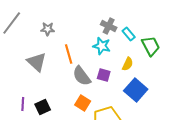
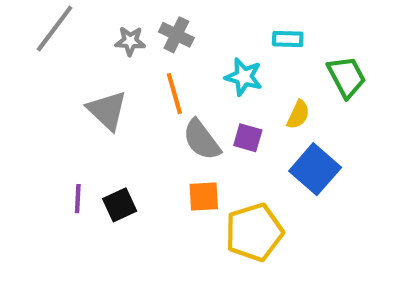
gray cross: (109, 26) -> (176, 35), moved
cyan rectangle: (129, 34) -> (288, 39), moved, turned -48
orange square: (83, 103) -> (204, 197), turned -35

